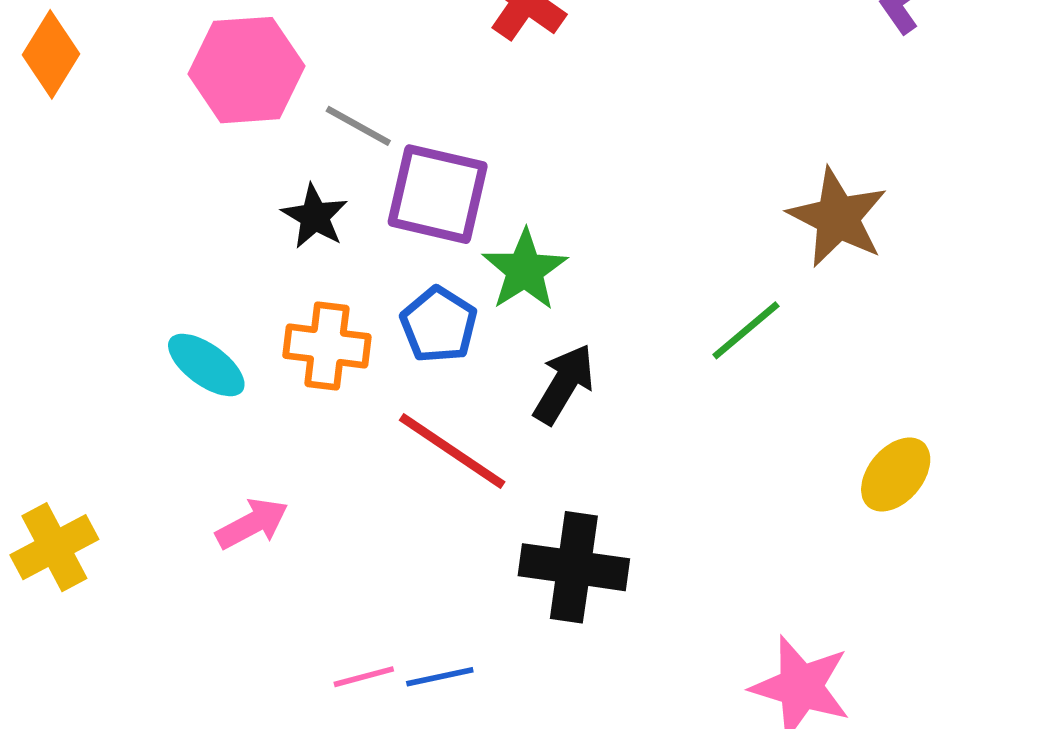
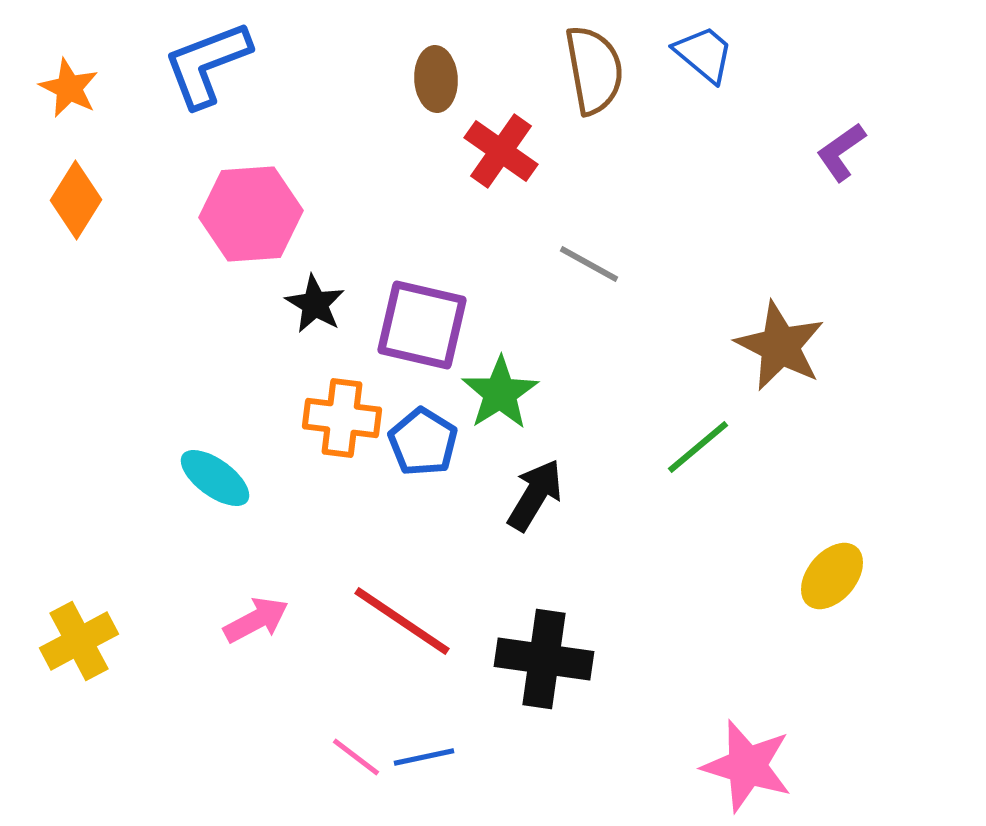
gray line: (358, 126) -> (589, 264), moved
black star: (315, 216) -> (315, 304), moved
orange cross: (327, 346) -> (342, 418), moved
red line: (452, 451) -> (402, 621), moved
pink line: (364, 677) -> (356, 757), turned 52

